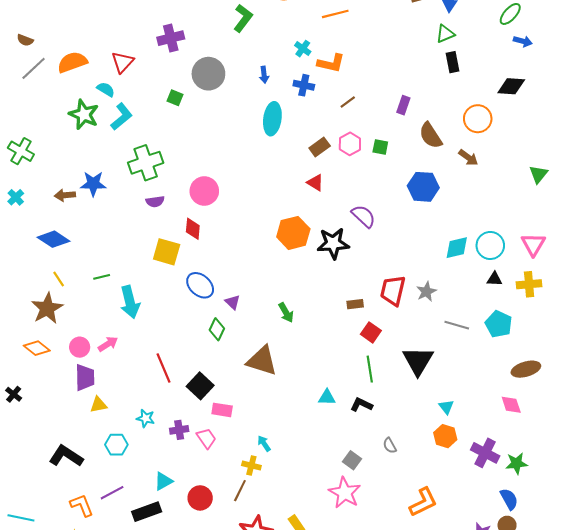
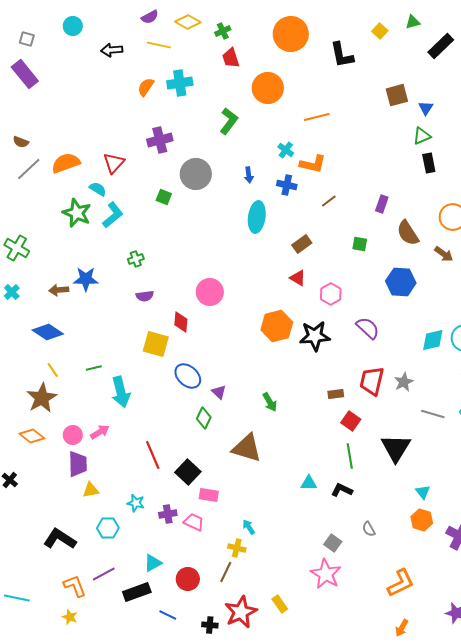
pink hexagon: (350, 144) -> (331, 294), moved
green cross: (146, 163) -> (136, 259), size x0.5
pink circle: (204, 191) -> (210, 292), moved
purple semicircle: (364, 216) -> (368, 328), moved
pink trapezoid: (206, 438) -> (194, 522), turned -30

